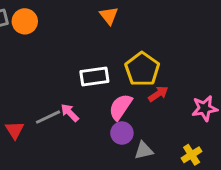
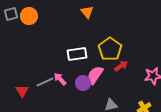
purple circle: (122, 133) -> (83, 83), moved

